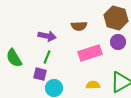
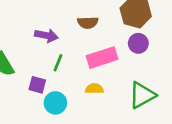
green line: (47, 57) -> (58, 63), moved
yellow semicircle: (93, 85) -> (94, 89), moved

